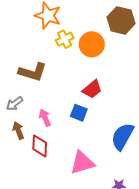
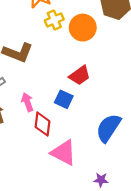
red diamond: (40, 146) -> (42, 124), moved
pink triangle: (82, 163) -> (64, 153), turned 40

